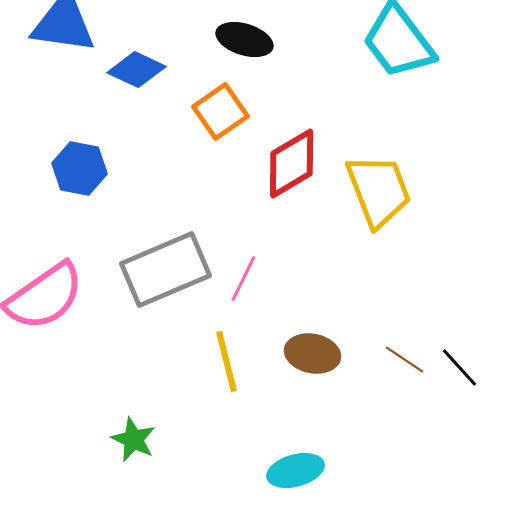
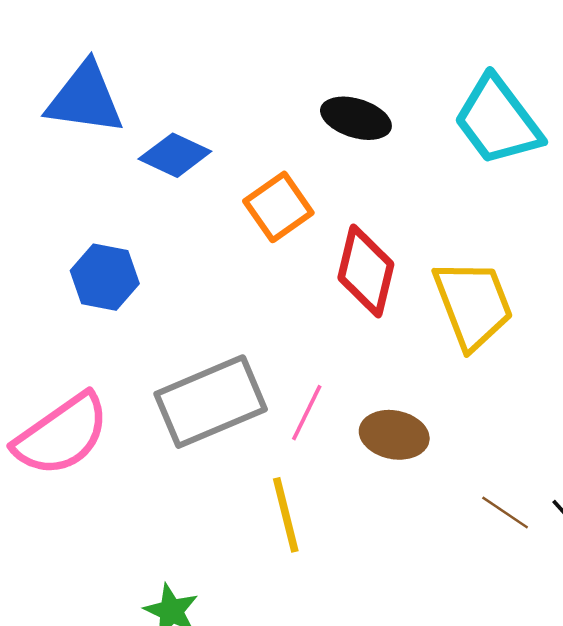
black ellipse: (244, 40) -> (356, 118), moved
red diamond: (292, 164) -> (366, 271), turned -46
brown ellipse: (312, 354) -> (394, 435), moved

